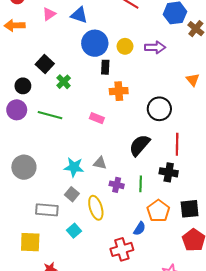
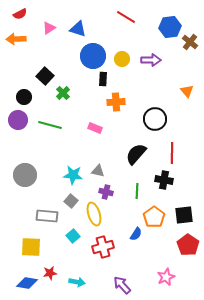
purple cross: (117, 185) -> (106, 192), moved
red cross: (122, 249) -> (103, 247), moved

